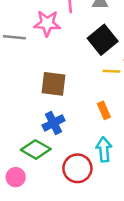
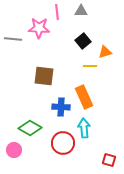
black square: (103, 40) -> (83, 41), size x0.7
orange rectangle: (104, 110) -> (84, 97), size x1.6
blue cross: (53, 123) -> (61, 107), moved, turned 30

